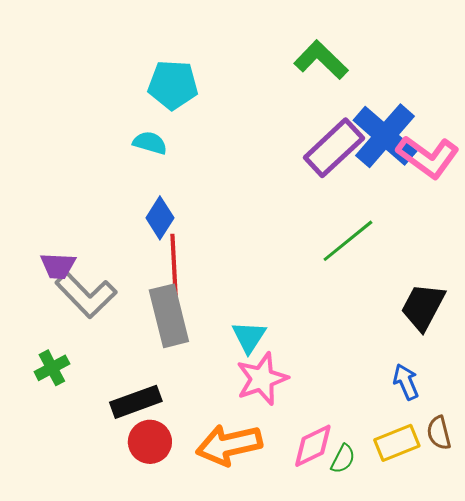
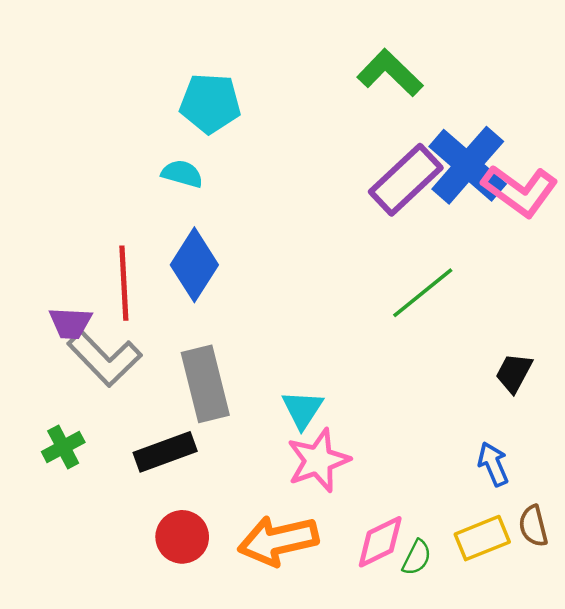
blue diamond: (160, 218) -> (194, 265), size x1.4
red line: (174, 265) -> (124, 283), moved
black trapezoid: (423, 307) -> (514, 373), size x0.7
black rectangle: (136, 402) -> (165, 452), moved

